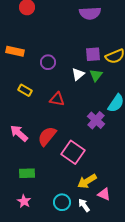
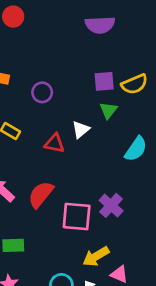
white triangle: (78, 74) -> (81, 130), moved
purple cross: (96, 120) -> (111, 205), moved
pink square: (73, 152) -> (77, 216), turned -30

